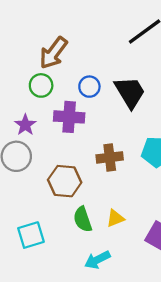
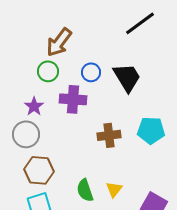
brown hexagon: (65, 181) -> (39, 170), moved
yellow triangle: (115, 218) -> (114, 189), turned -30

